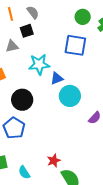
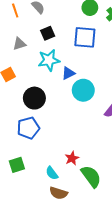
black square: (27, 31) -> (48, 33), moved
blue pentagon: (14, 128) -> (28, 128), turned 30
cyan semicircle: (24, 172) -> (52, 173), moved

